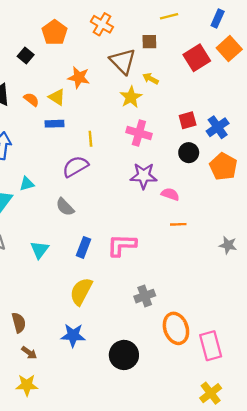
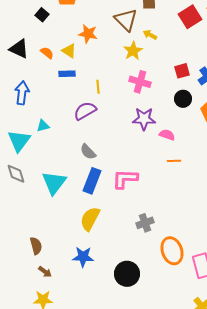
gray semicircle: (65, 207) -> (88, 152), moved
blue rectangle: (83, 247) -> (92, 181), size x1.4
cyan triangle: (40, 250) -> (54, 183), size x1.5

